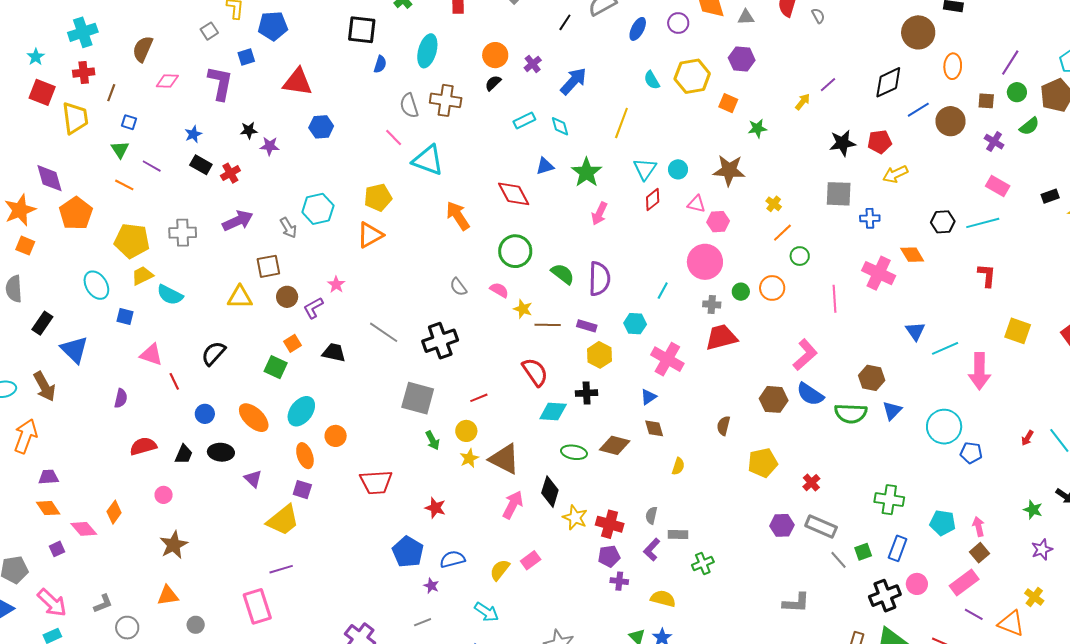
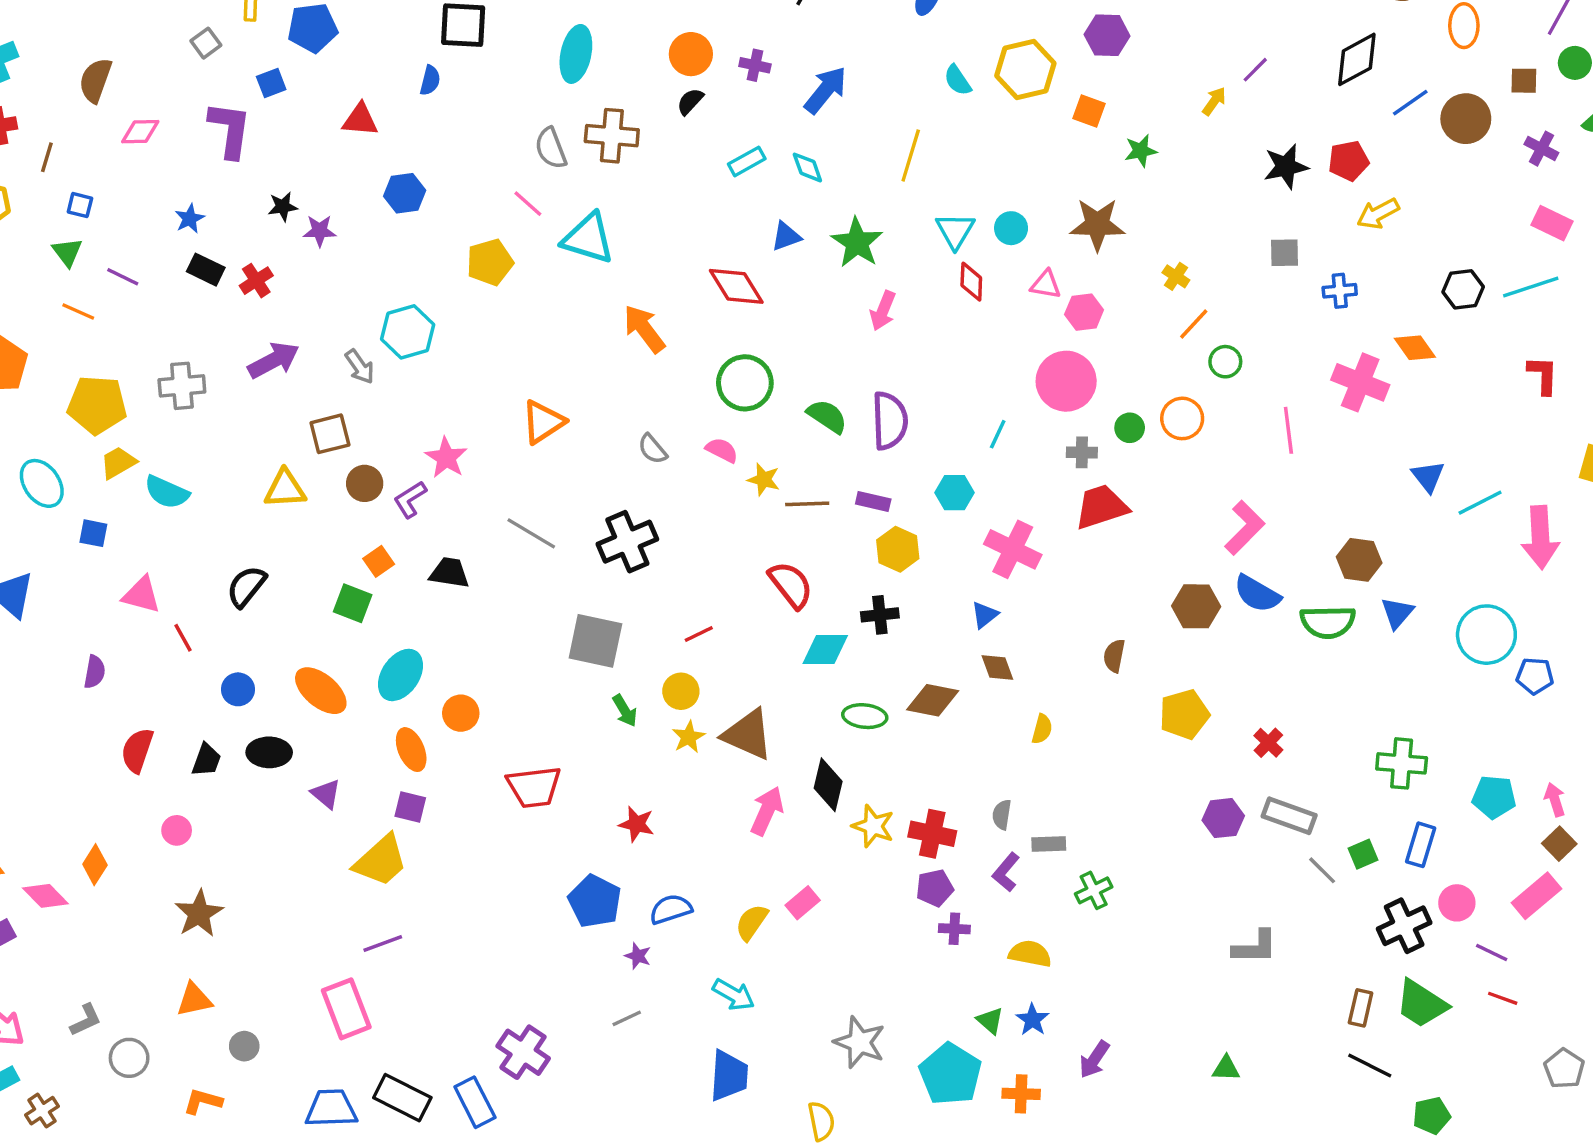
blue semicircle: (380, 64) -> (430, 80), moved
purple cross: (533, 64) -> (755, 65), turned -36
red triangle: (298, 82) -> (360, 120), size x0.7
gray square: (839, 194) -> (1285, 253), size x0.7
yellow pentagon: (378, 197) -> (490, 262), moved
red diamond: (653, 200) -> (971, 282), turned -45
orange triangle: (370, 235) -> (543, 422), moved
pink star: (336, 285) -> (446, 458), size x1.4
red semicircle: (143, 446) -> (137, 750), turned -52
purple line: (974, 614) -> (1492, 952), moved

